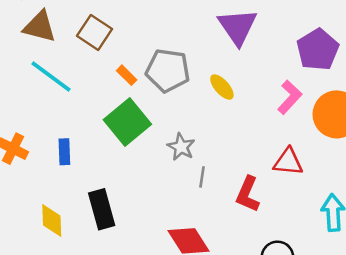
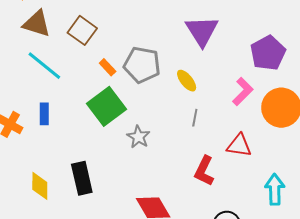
gray star: (181, 147) -> (138, 137), moved
blue rectangle: (64, 152) -> (44, 114), moved
gray line: (202, 177) -> (195, 118), moved

